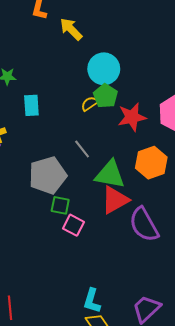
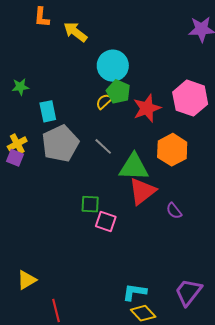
gray pentagon: (48, 175) -> (60, 144), moved
purple semicircle: (144, 225) -> (174, 211), size x0.5
cyan L-shape: (92, 301) -> (134, 292), turned 90

